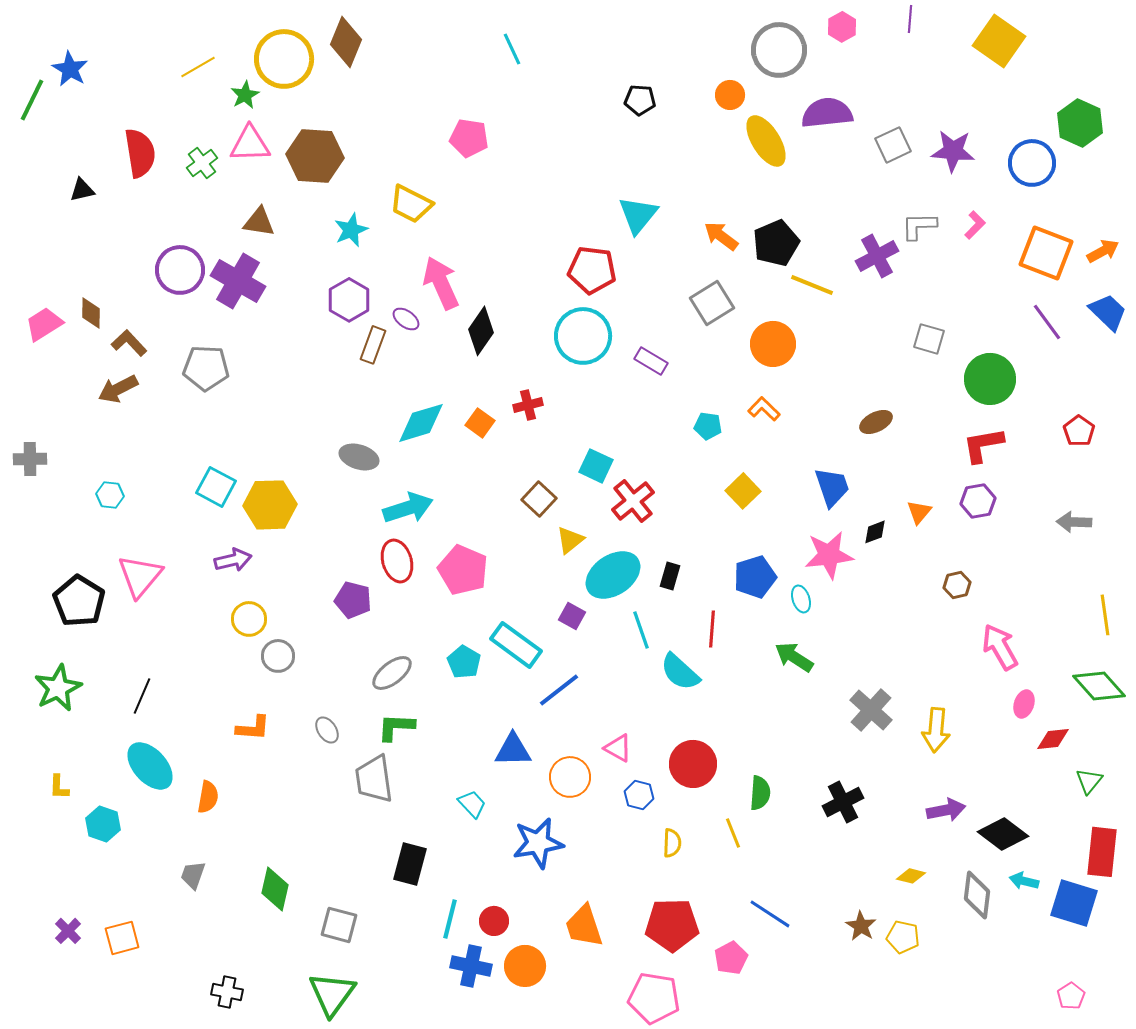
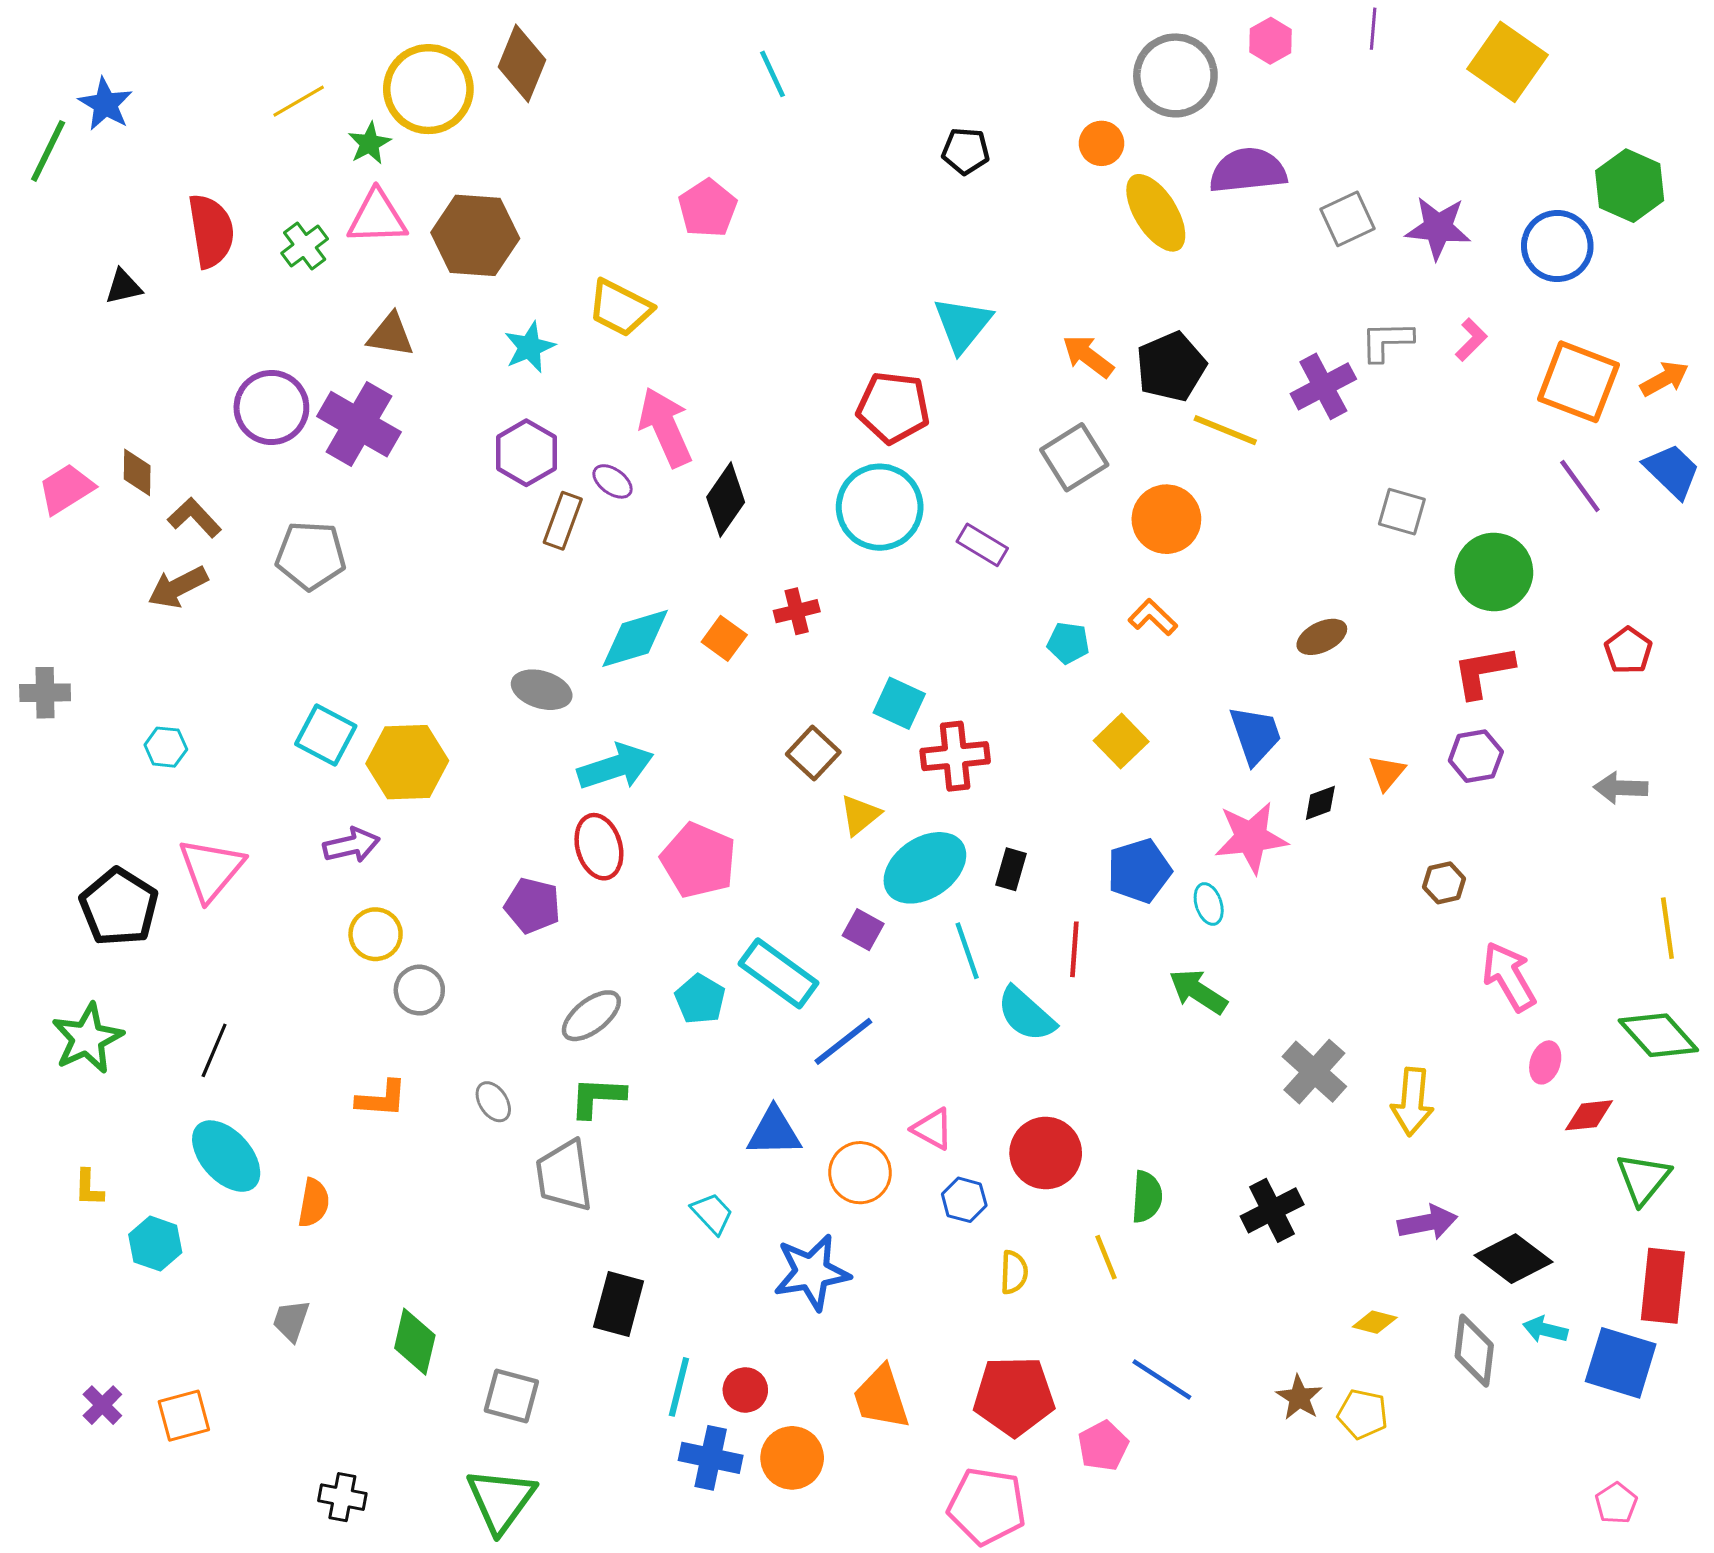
pink pentagon: (469, 138) -> (708, 208), turned 30
red cross: (633, 501) -> (955, 756), turned 33
green triangle: (1089, 781) -> (1643, 1179), size x1.4

